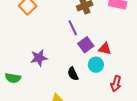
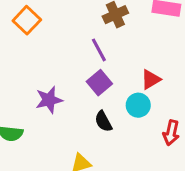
purple square: (86, 45) -> (99, 83), moved
red triangle: (105, 49) -> (151, 79), turned -40

